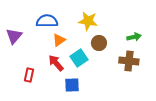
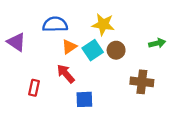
purple triangle: (14, 36) -> (16, 42), turned -36
cyan square: (79, 58) -> (93, 50), moved
brown cross: (129, 61) -> (142, 82), moved

